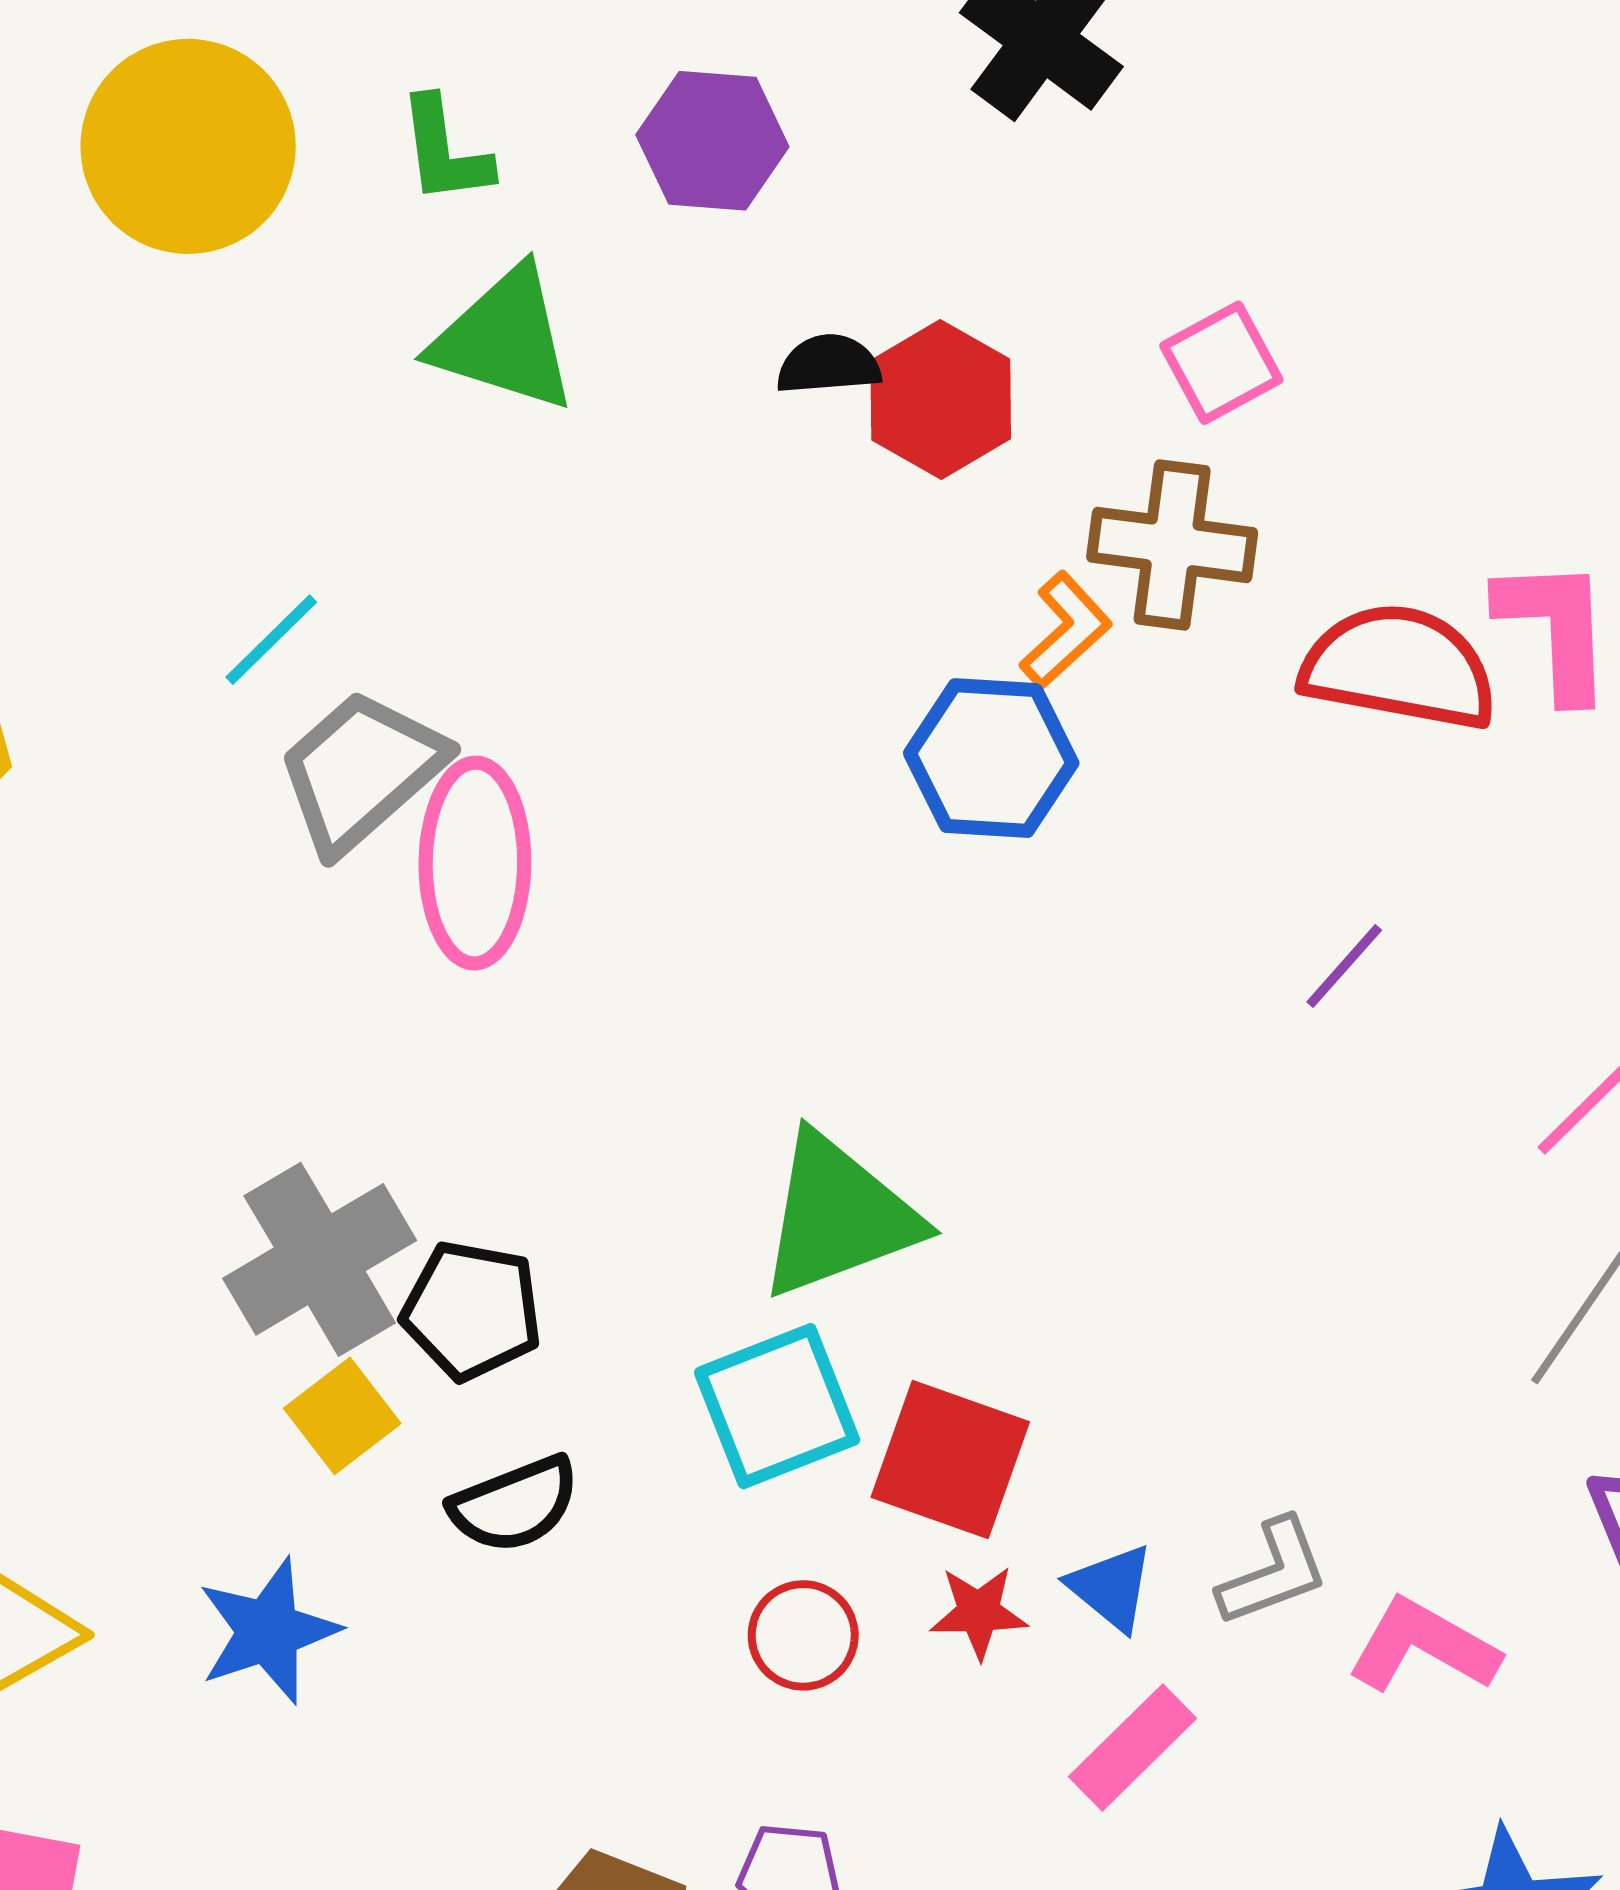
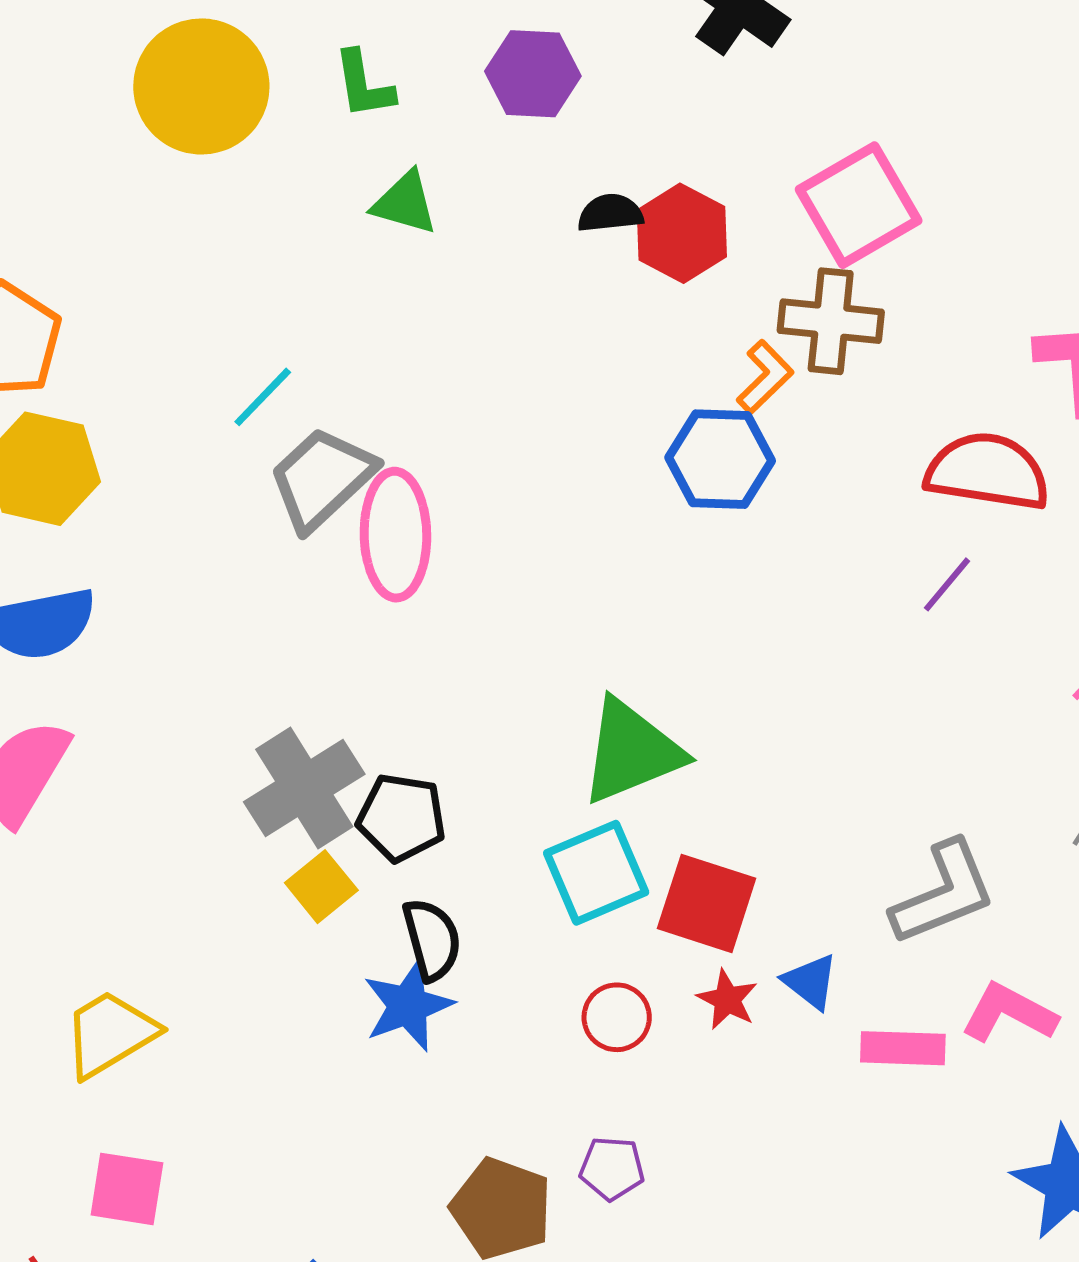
green triangle: (504, 339) -> (405, 203), size x0.7
pink square: (1221, 363) -> (859, 205), size x1.6
red semicircle: (1399, 667) -> (987, 472), moved
black semicircle: (515, 1504) -> (432, 940), turned -82
gray L-shape: (1273, 1572) -> (943, 893), moved, size x1.5
red star: (979, 1612) -> (727, 999), turned 30
blue star: (268, 1631) -> (408, 1006), moved
pink rectangle: (1133, 1747) -> (903, 1048), moved, turned 48

